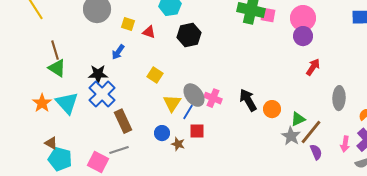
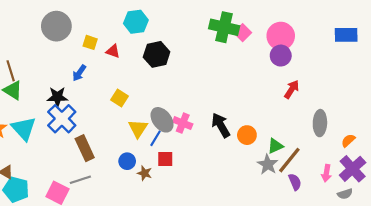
pink square: (268, 15) -> (243, 33), turned 35

